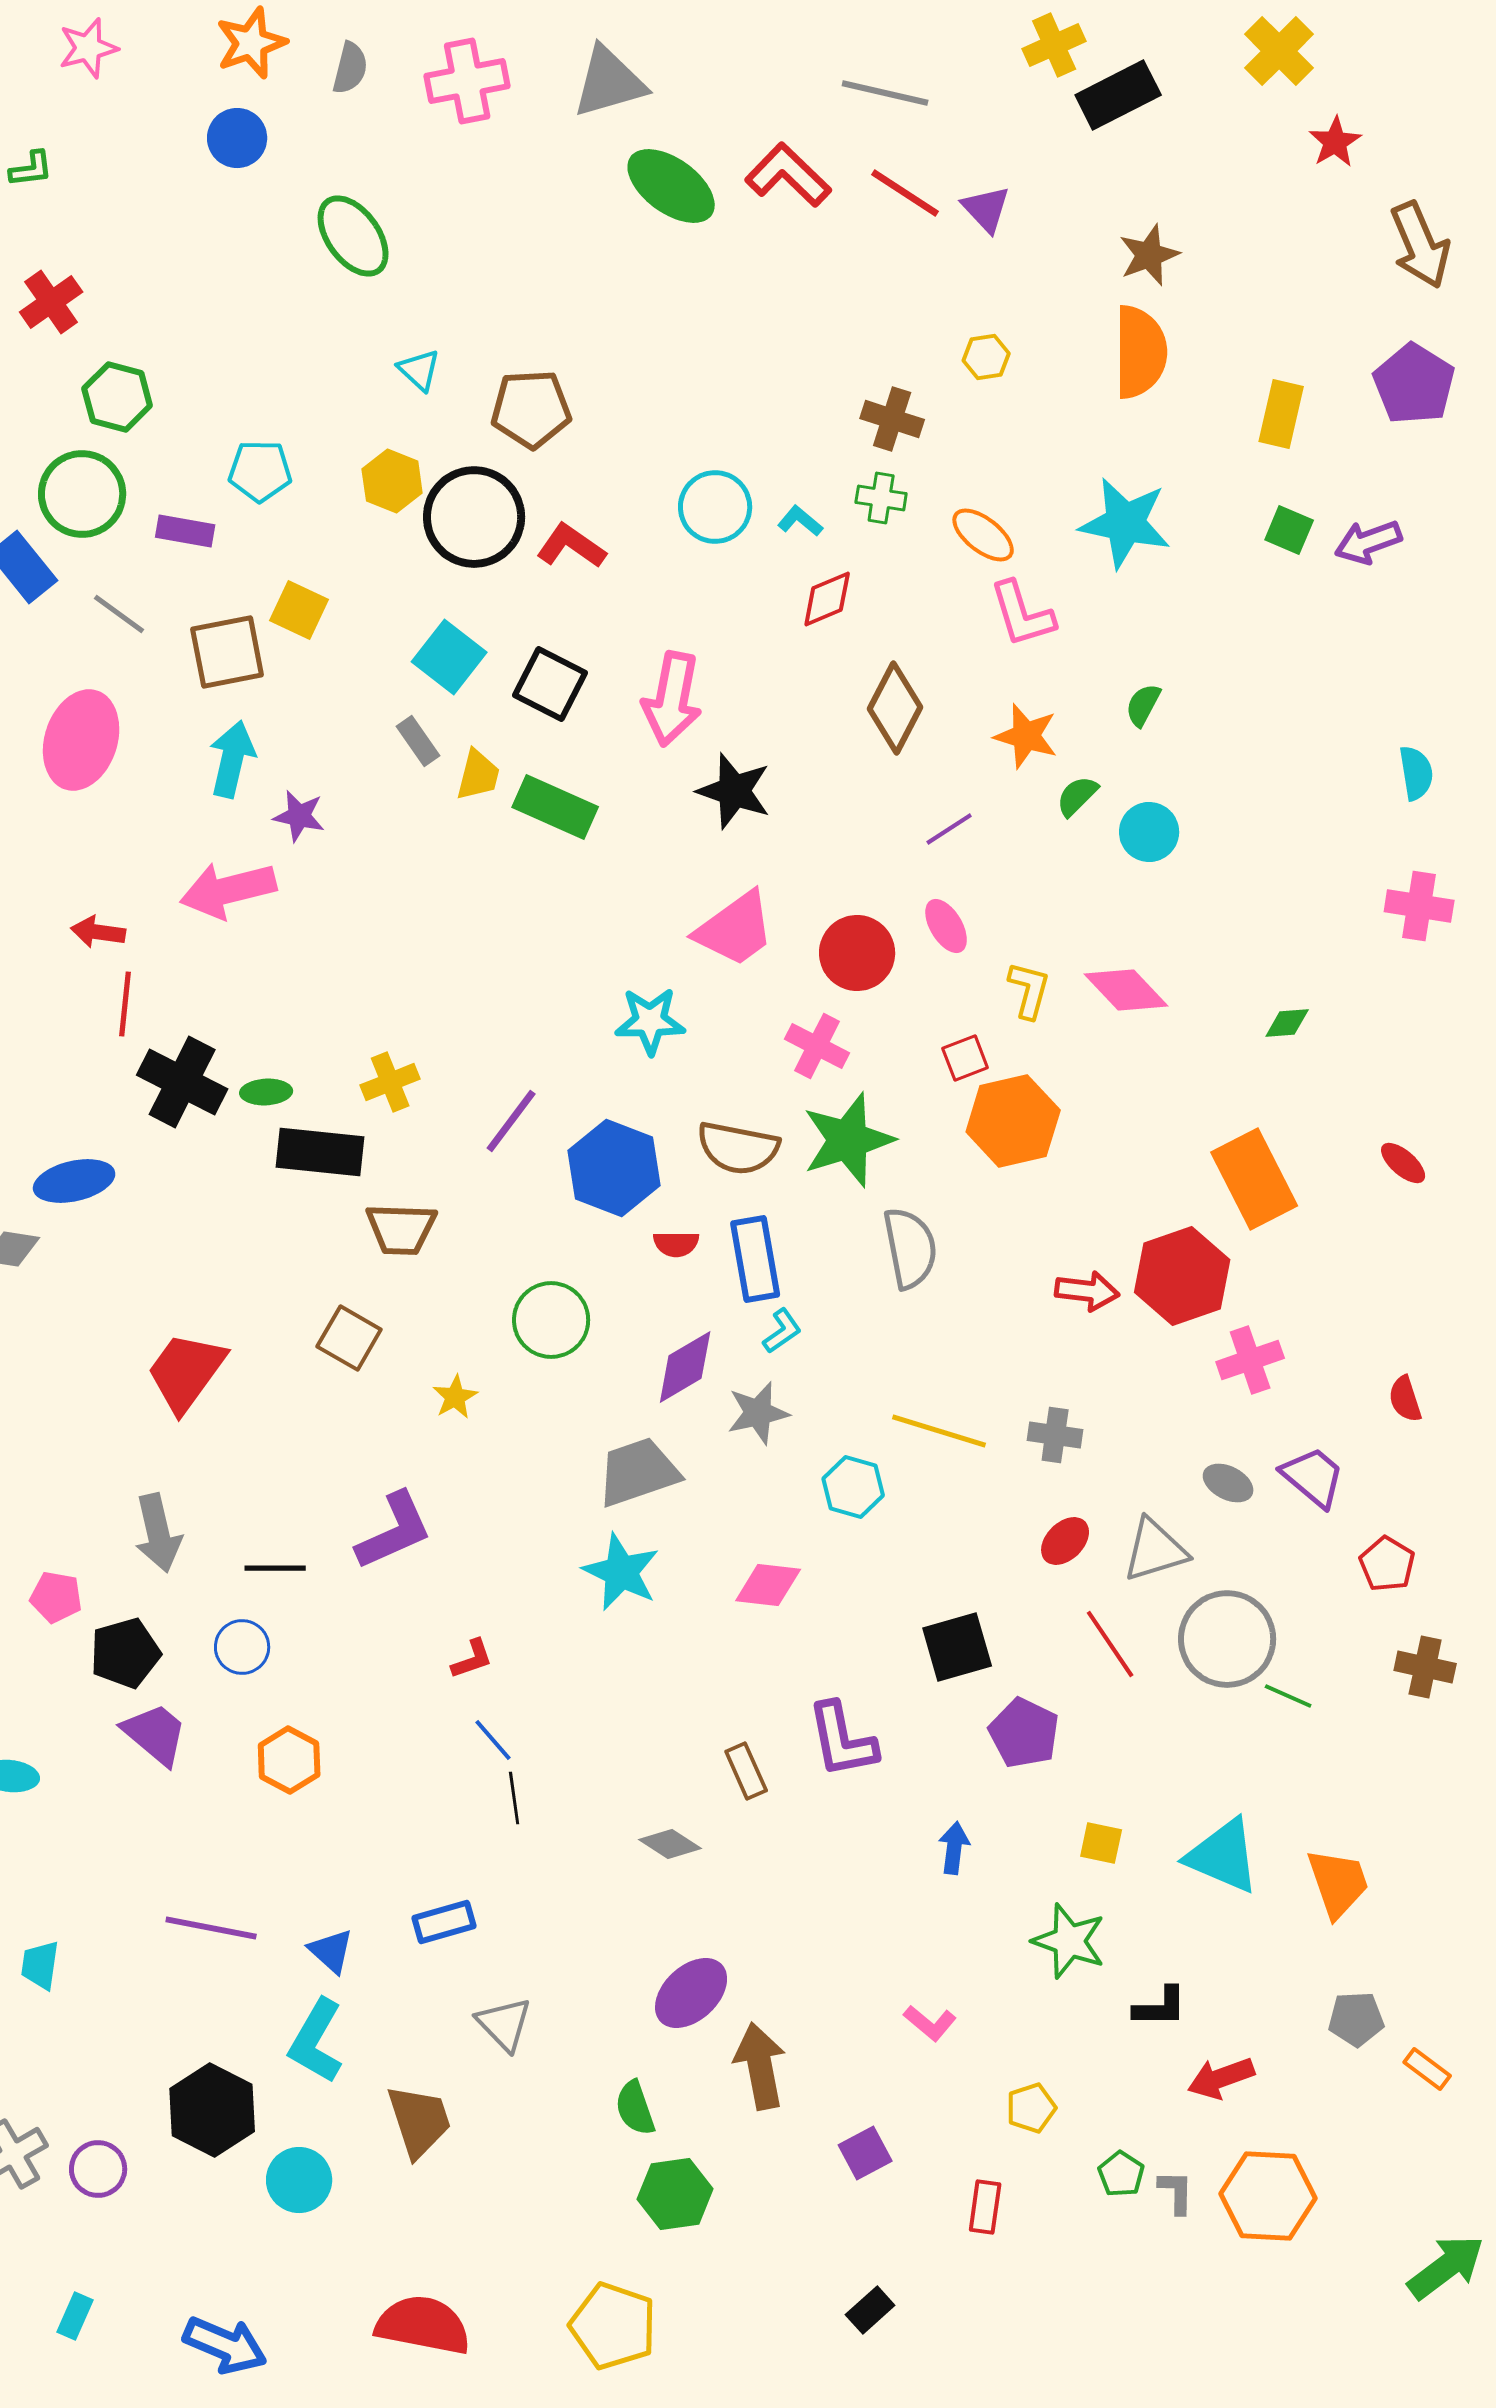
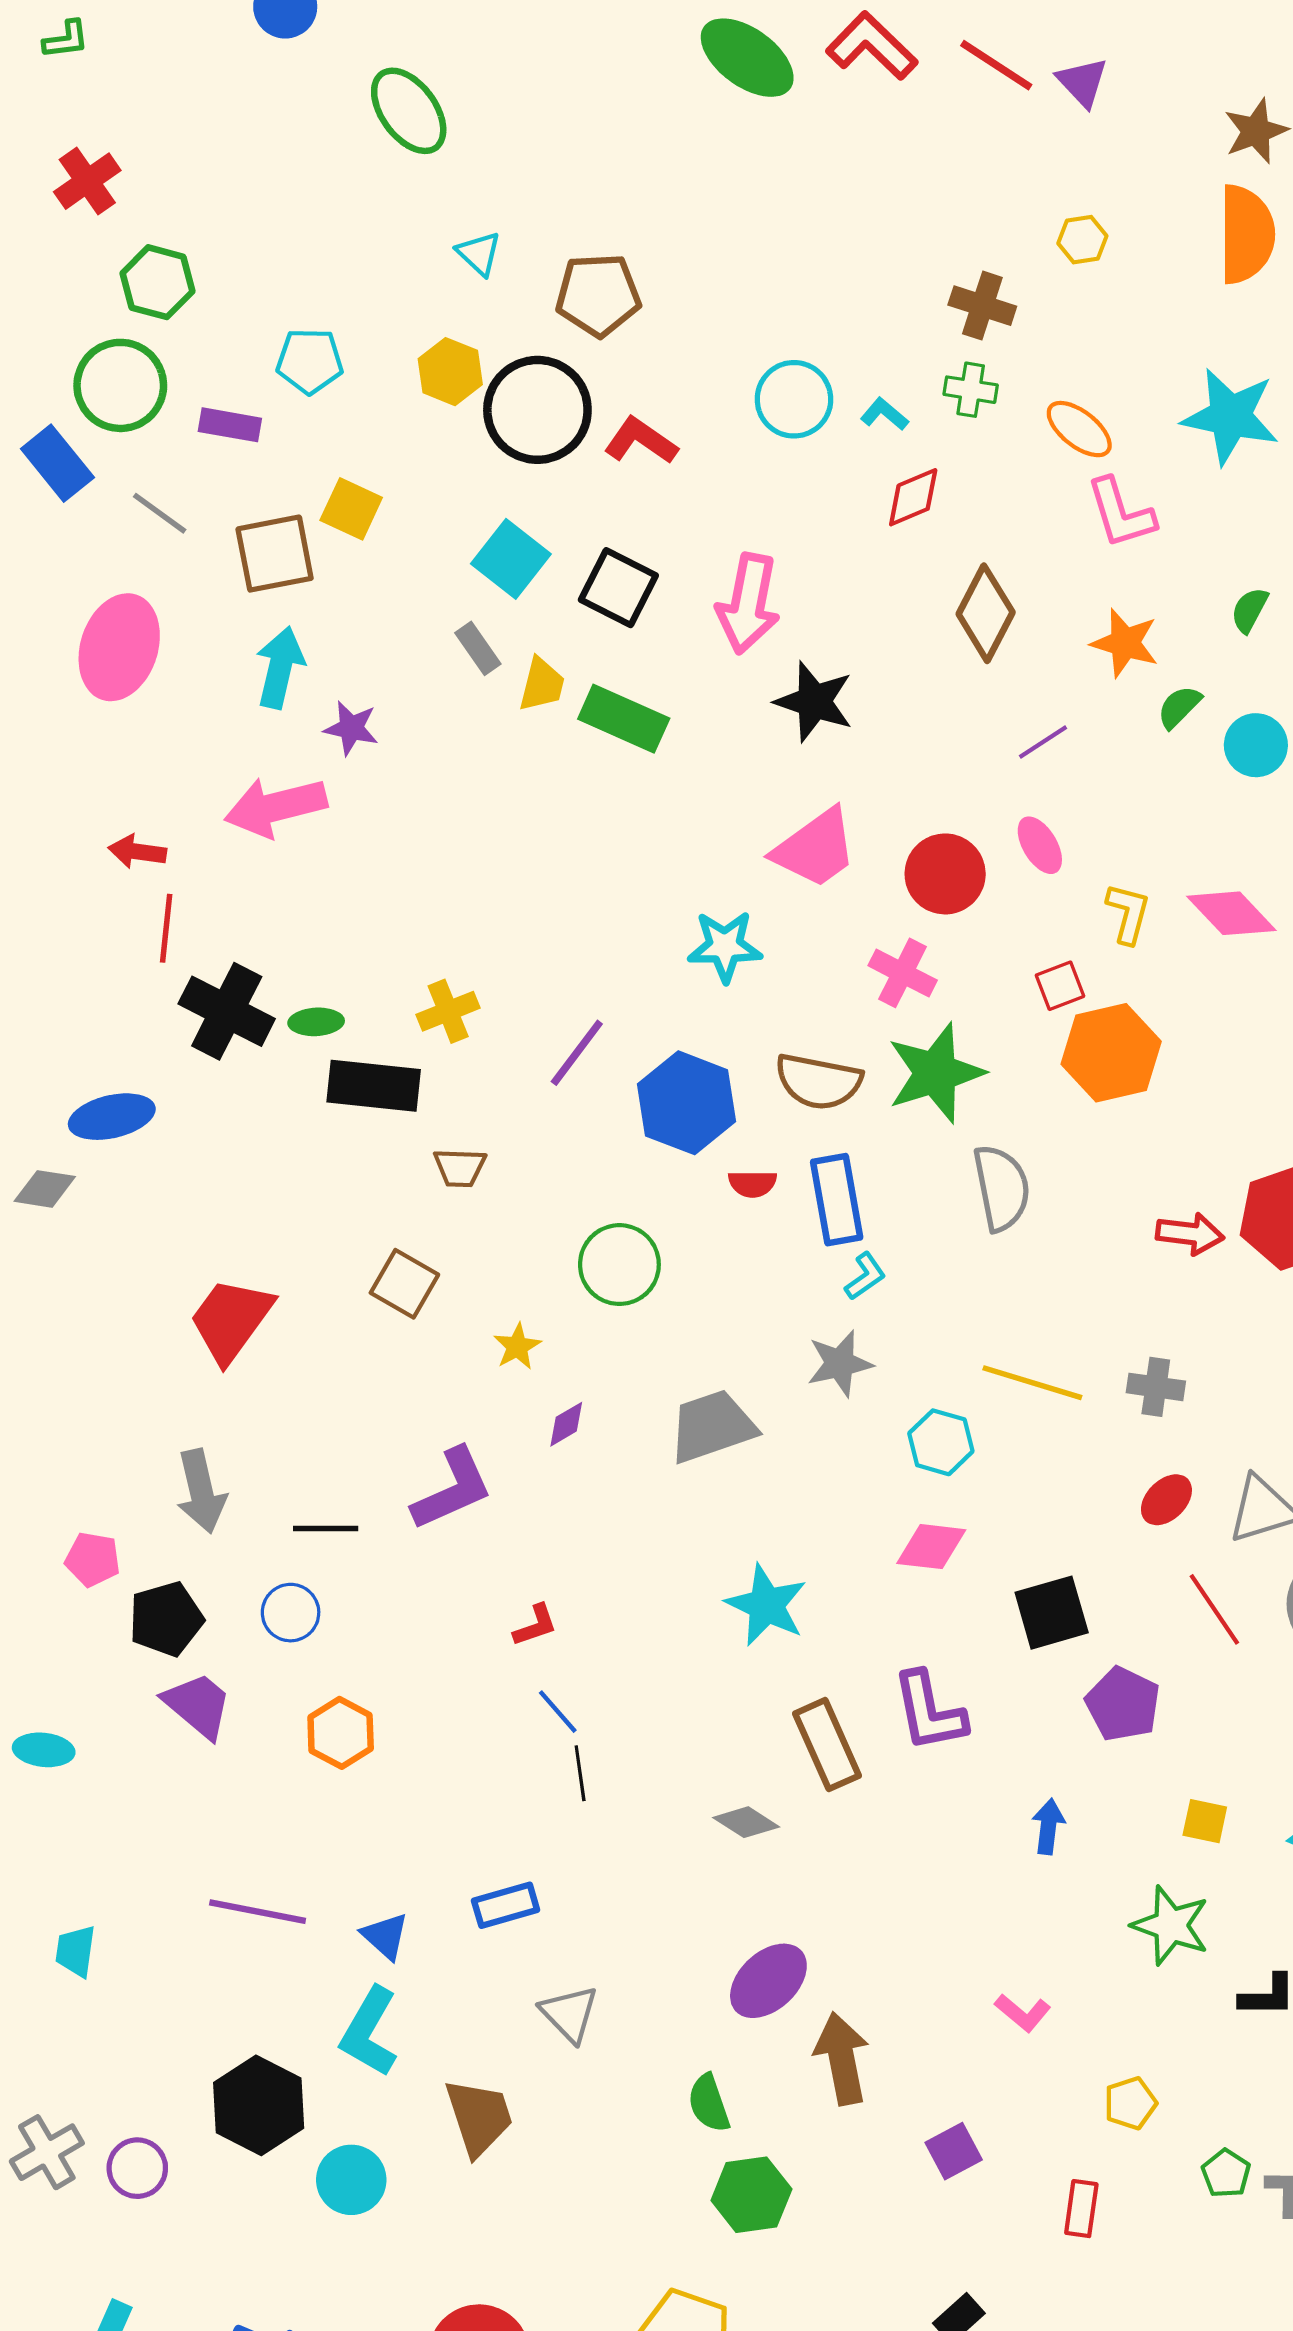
brown trapezoid: (401, 1229) -> (460, 1168), size x0.7
purple diamond: (685, 1367) -> (566, 1424), moved, size x0.6
cyan star: (621, 1572) -> (766, 1605), moved
pink diamond: (768, 1585) -> (931, 1547), moved
brown rectangle: (746, 1771) -> (827, 1745), size x1.5

